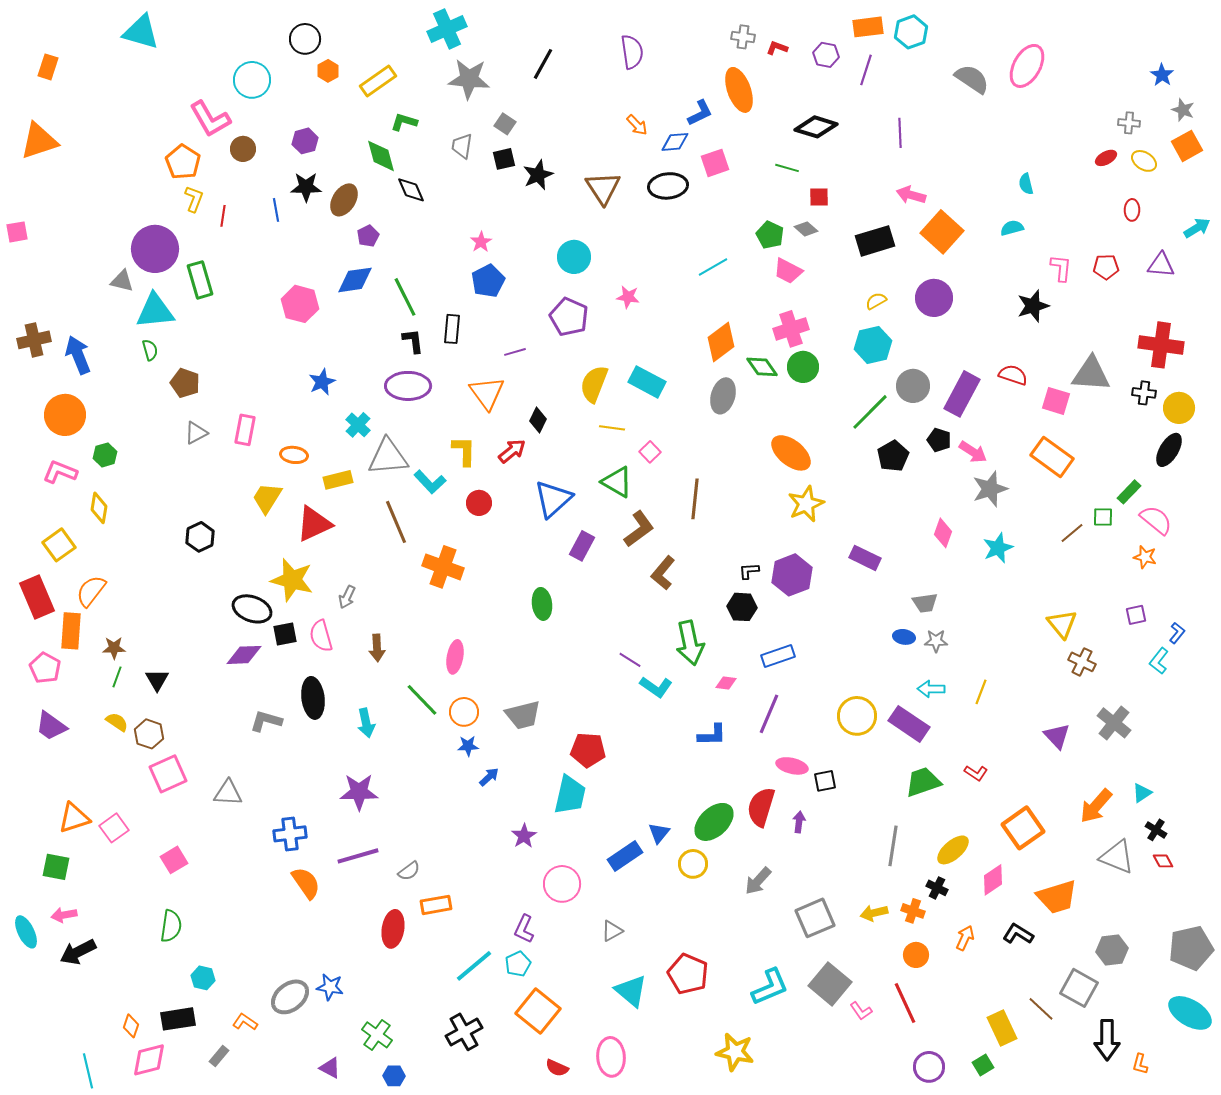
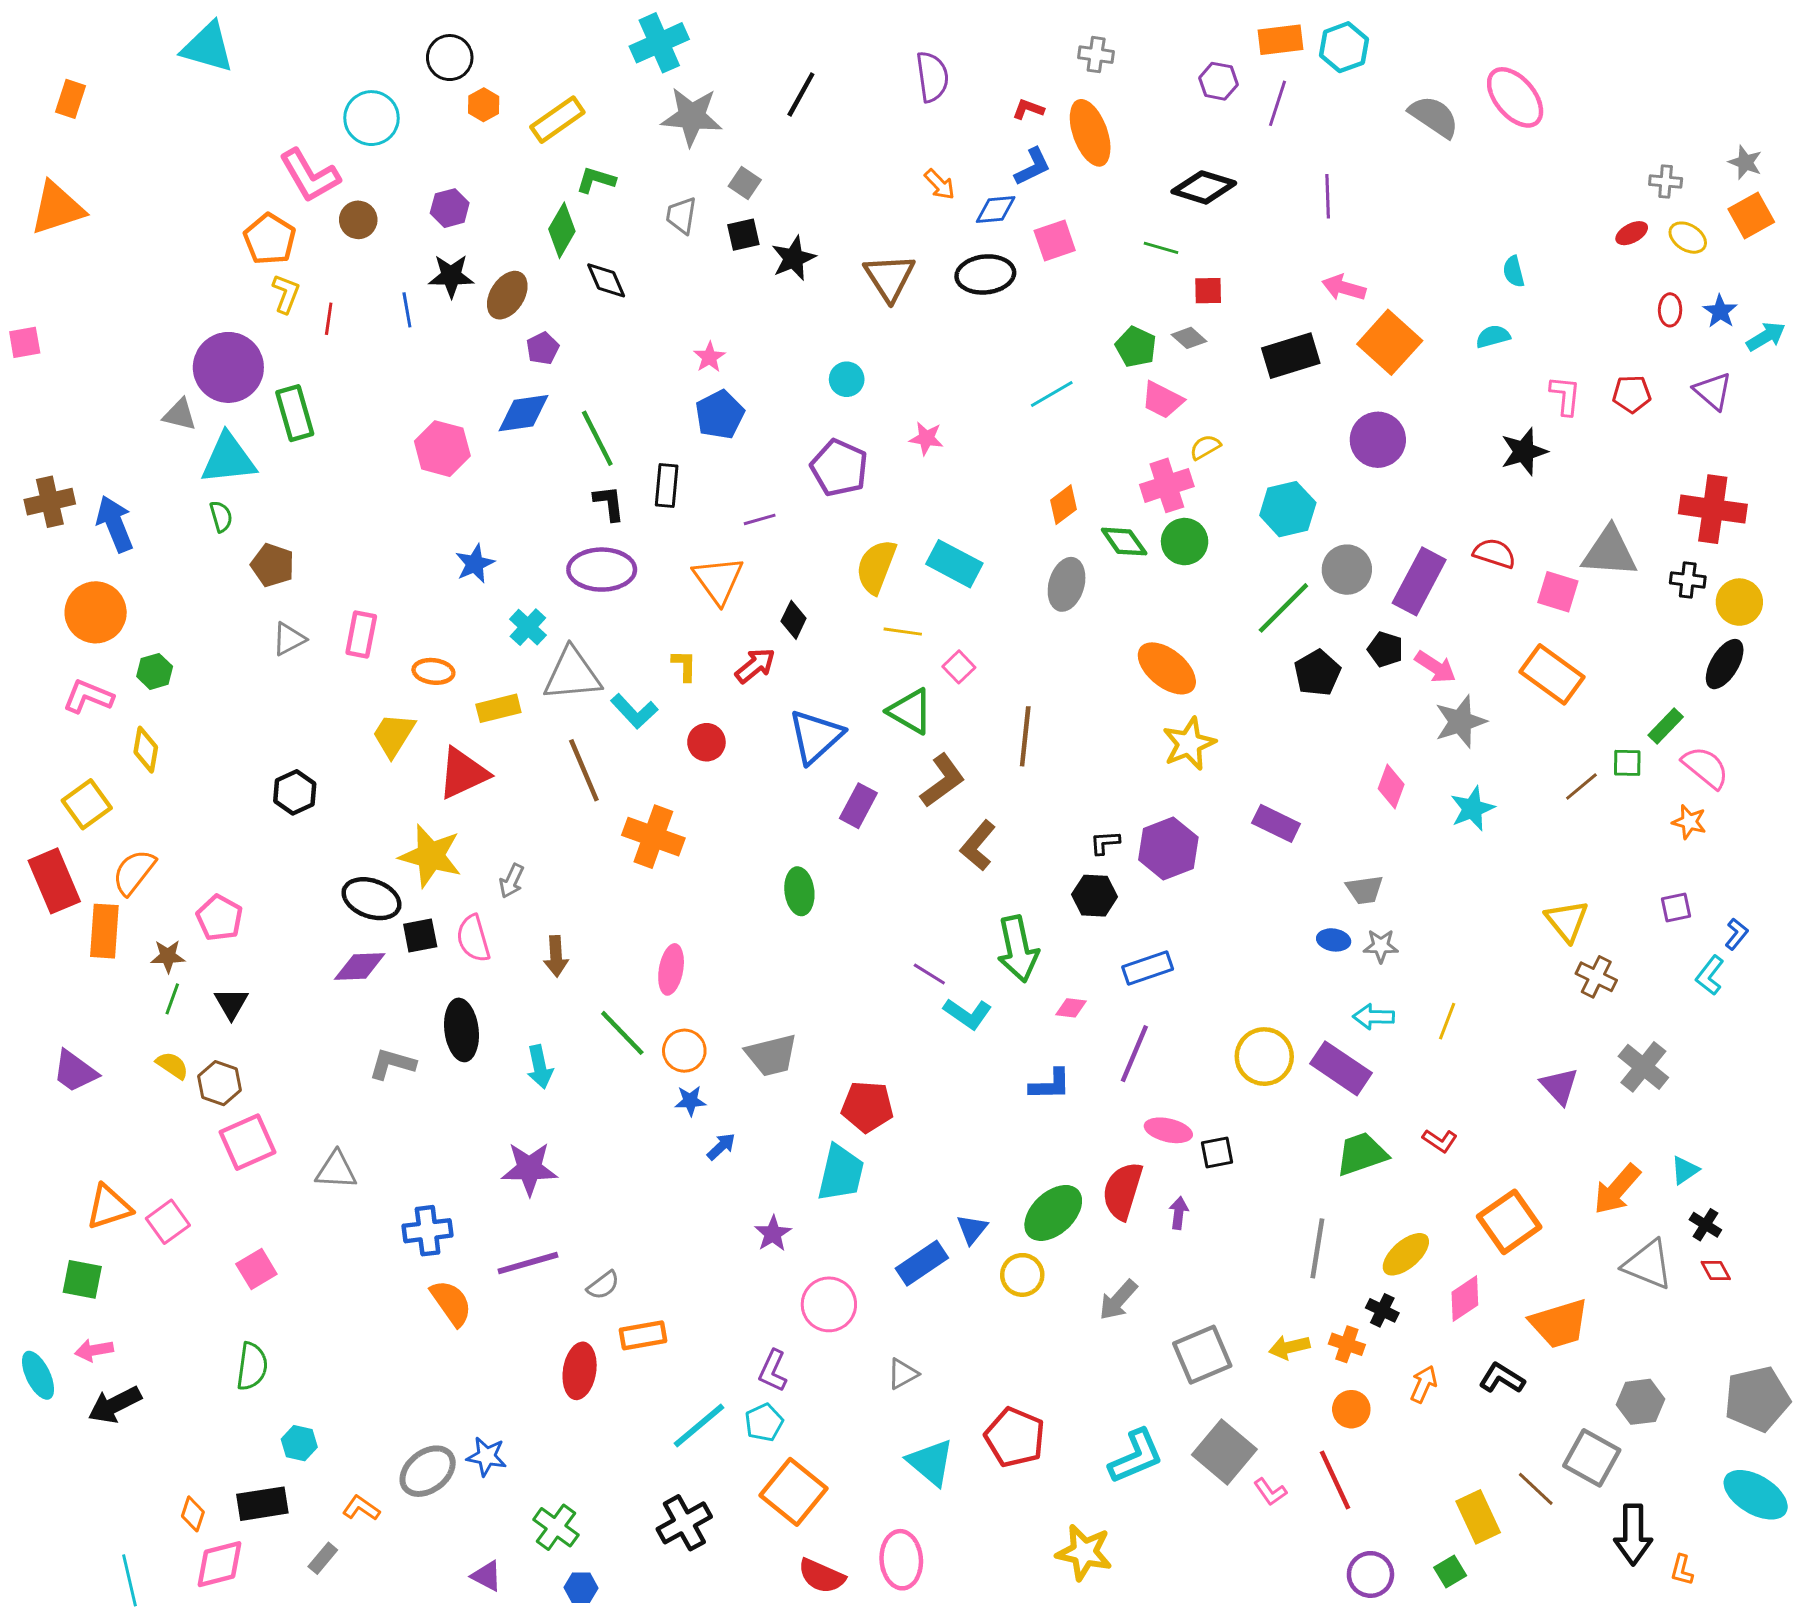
red L-shape: (777, 48) -> (1028, 109), moved
pink ellipse: (1027, 66) -> (1515, 97), turned -69
blue star: (1162, 75) -> (1720, 311), moved
green diamond: (381, 156) -> (562, 230), turned 45
cyan circle: (574, 257) -> (847, 379), size x0.7
purple triangle: (1161, 265) -> (1713, 391), turned 36
yellow semicircle: (876, 301) -> (1205, 447), moved
orange diamond: (721, 342) -> (1064, 505), size x0.7
yellow L-shape: (464, 451) -> (684, 666), size x0.7
pink pentagon: (45, 668) -> (220, 918), moved
red semicircle: (557, 1068) -> (822, 1576), size x1.4

